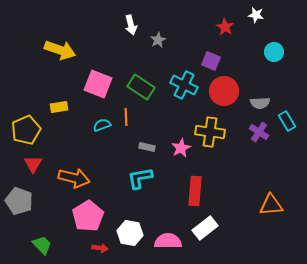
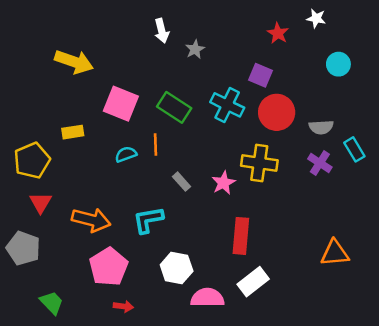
gray rectangle: (147, 147) -> (181, 182), turned 35
cyan L-shape: (140, 178) -> (148, 220), moved
white hexagon: (130, 233) -> (177, 268), moved

